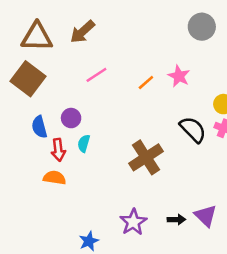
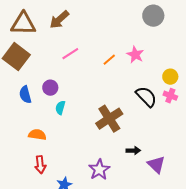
red arrow: (58, 150) -> (40, 165), moved
black arrow: (176, 220) -> (133, 151), moved

